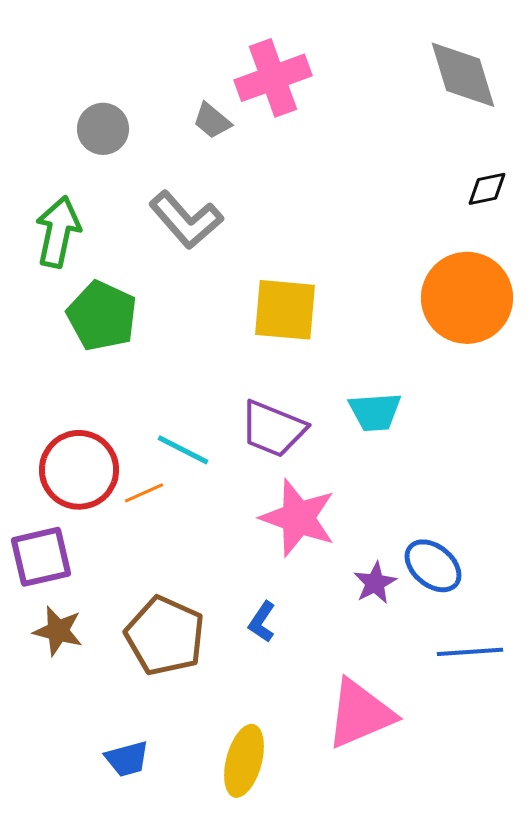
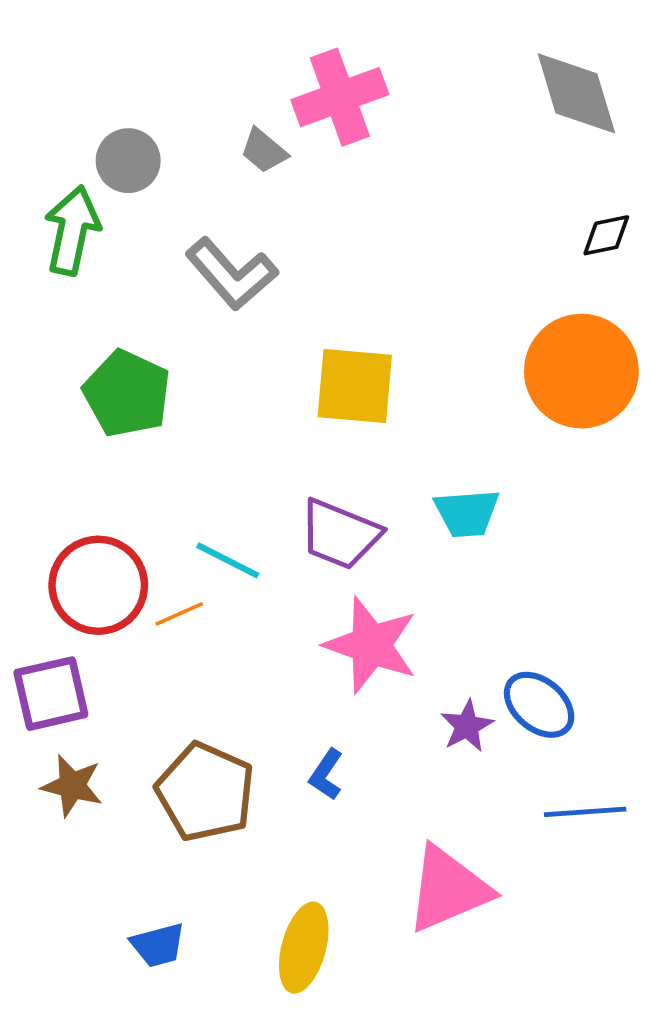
green arrow: (58, 232) -> (72, 230), moved

